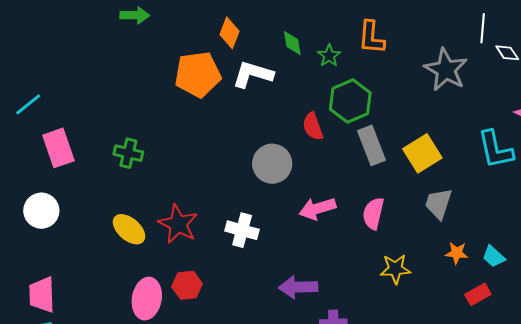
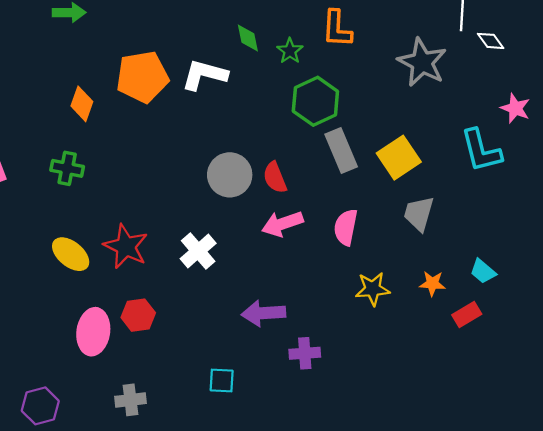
orange diamond: (229, 33) -> (82, 104), moved
red semicircle: (313, 126) -> (275, 178), moved
white cross: (242, 230) -> (198, 251), turned 36
orange star: (457, 253) -> (432, 283), moved

